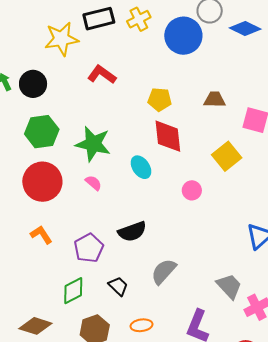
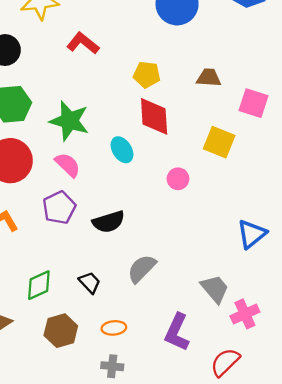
yellow square: (227, 156) -> (219, 142), turned -32
pink semicircle: (93, 183) -> (68, 165), size x1.4
purple pentagon: (89, 248) -> (59, 208), moved

